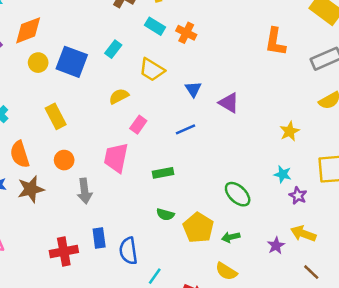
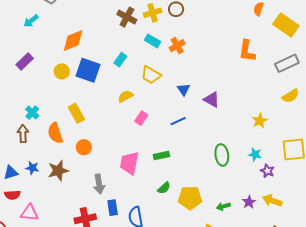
orange diamond: (28, 30) -> (73, 40), moved
orange cross: (186, 33) -> (177, 46), turned 35
orange semicircle: (20, 154) -> (55, 133), moved
pink trapezoid: (116, 158) -> (129, 163), moved
gray arrow: (85, 191) -> (99, 184), moved
green ellipse: (238, 194) -> (222, 155), moved, turned 40
green semicircle: (165, 214) -> (164, 188), turned -56
yellow pentagon: (198, 228) -> (190, 198), turned -30
green arrow: (231, 237) -> (223, 206), moved
purple star: (276, 246) -> (249, 202), moved

